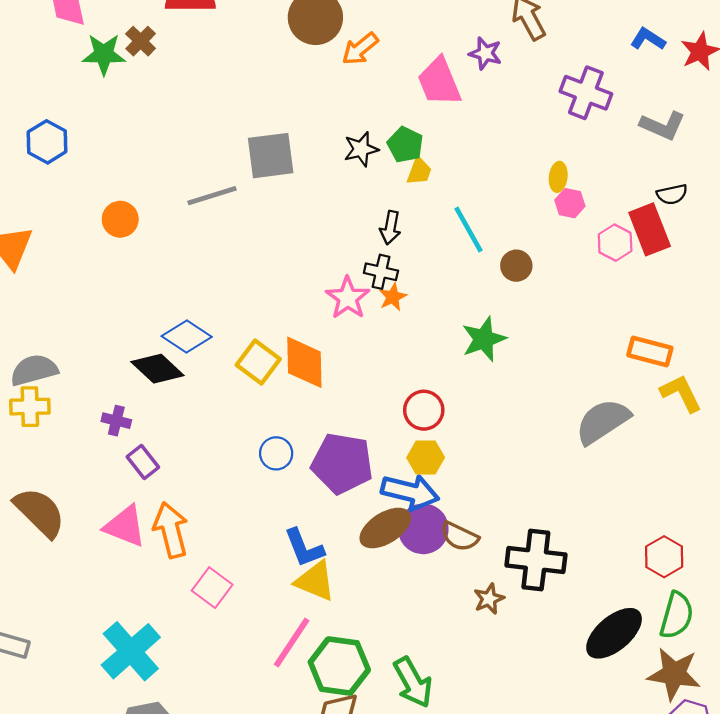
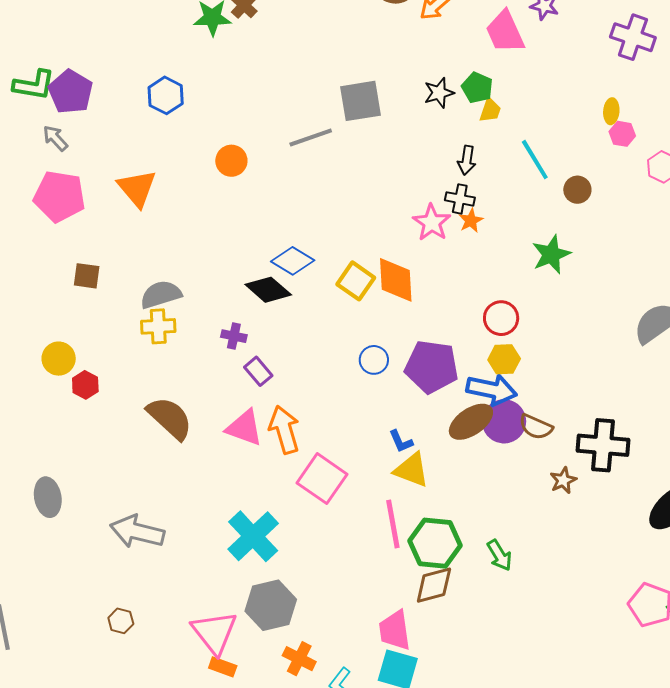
blue L-shape: (304, 548) -> (401, 441), size x0.7
pink square: (212, 588) -> (322, 479), size x1.4
pink line: (292, 643) -> (393, 524), turned -42
green arrow: (413, 682) -> (499, 555), size x0.7

